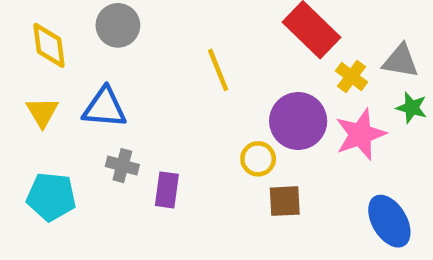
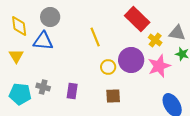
blue triangle: (105, 108) -> (43, 41), moved
yellow circle: (258, 159) -> (108, 67), moved
gray cross: (122, 166) -> (43, 87), moved
brown square: (285, 201) -> (113, 96), moved

